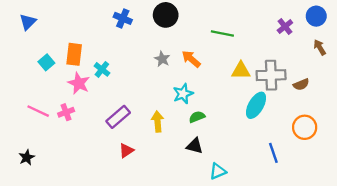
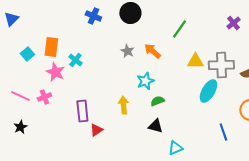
green line: (222, 33) -> (179, 29), turned -66
purple rectangle: (118, 117) -> (82, 111), moved, turned -55
black star: (27, 157) -> (20, 127), moved

